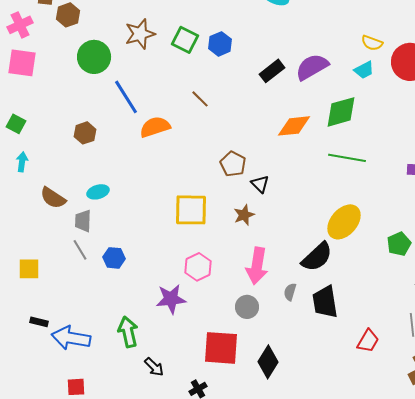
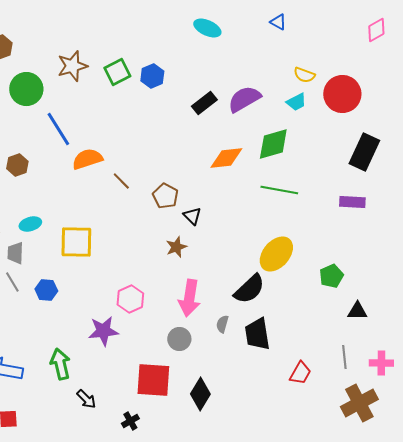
green square: (185, 40) -> (117, 72), turned 36
brown line: (200, 99) -> (121, 181), moved
yellow square: (191, 210) -> (76, 242), moved

